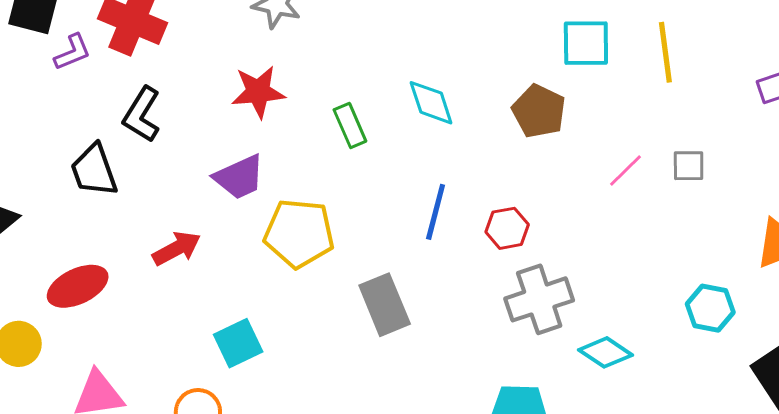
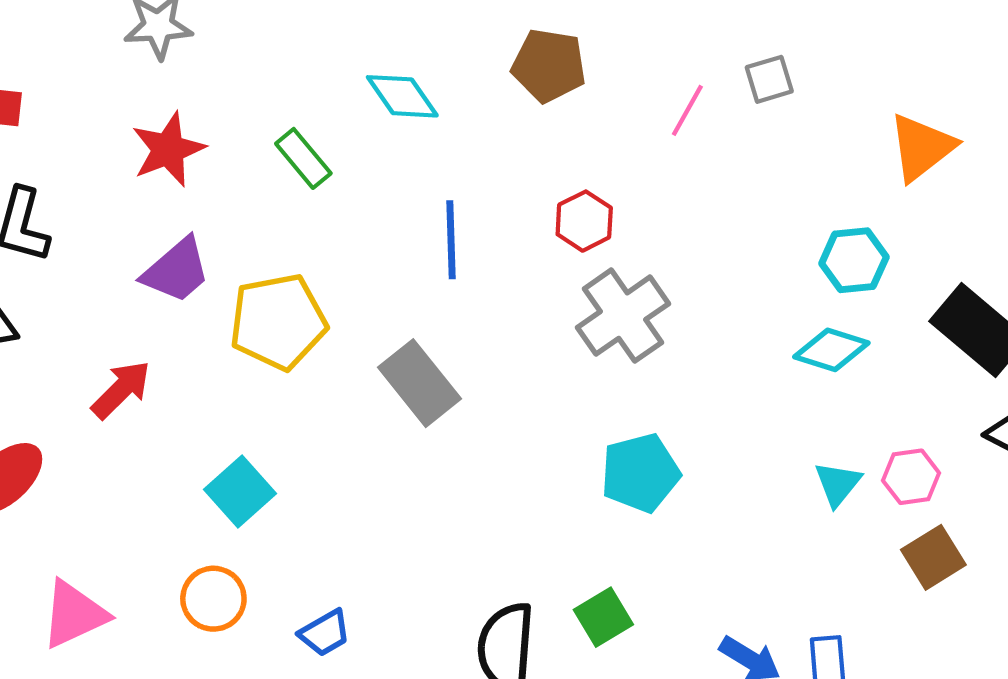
red hexagon: (507, 228) -> (584, 221), moved
cyan diamond: (606, 352) -> (831, 350), moved

